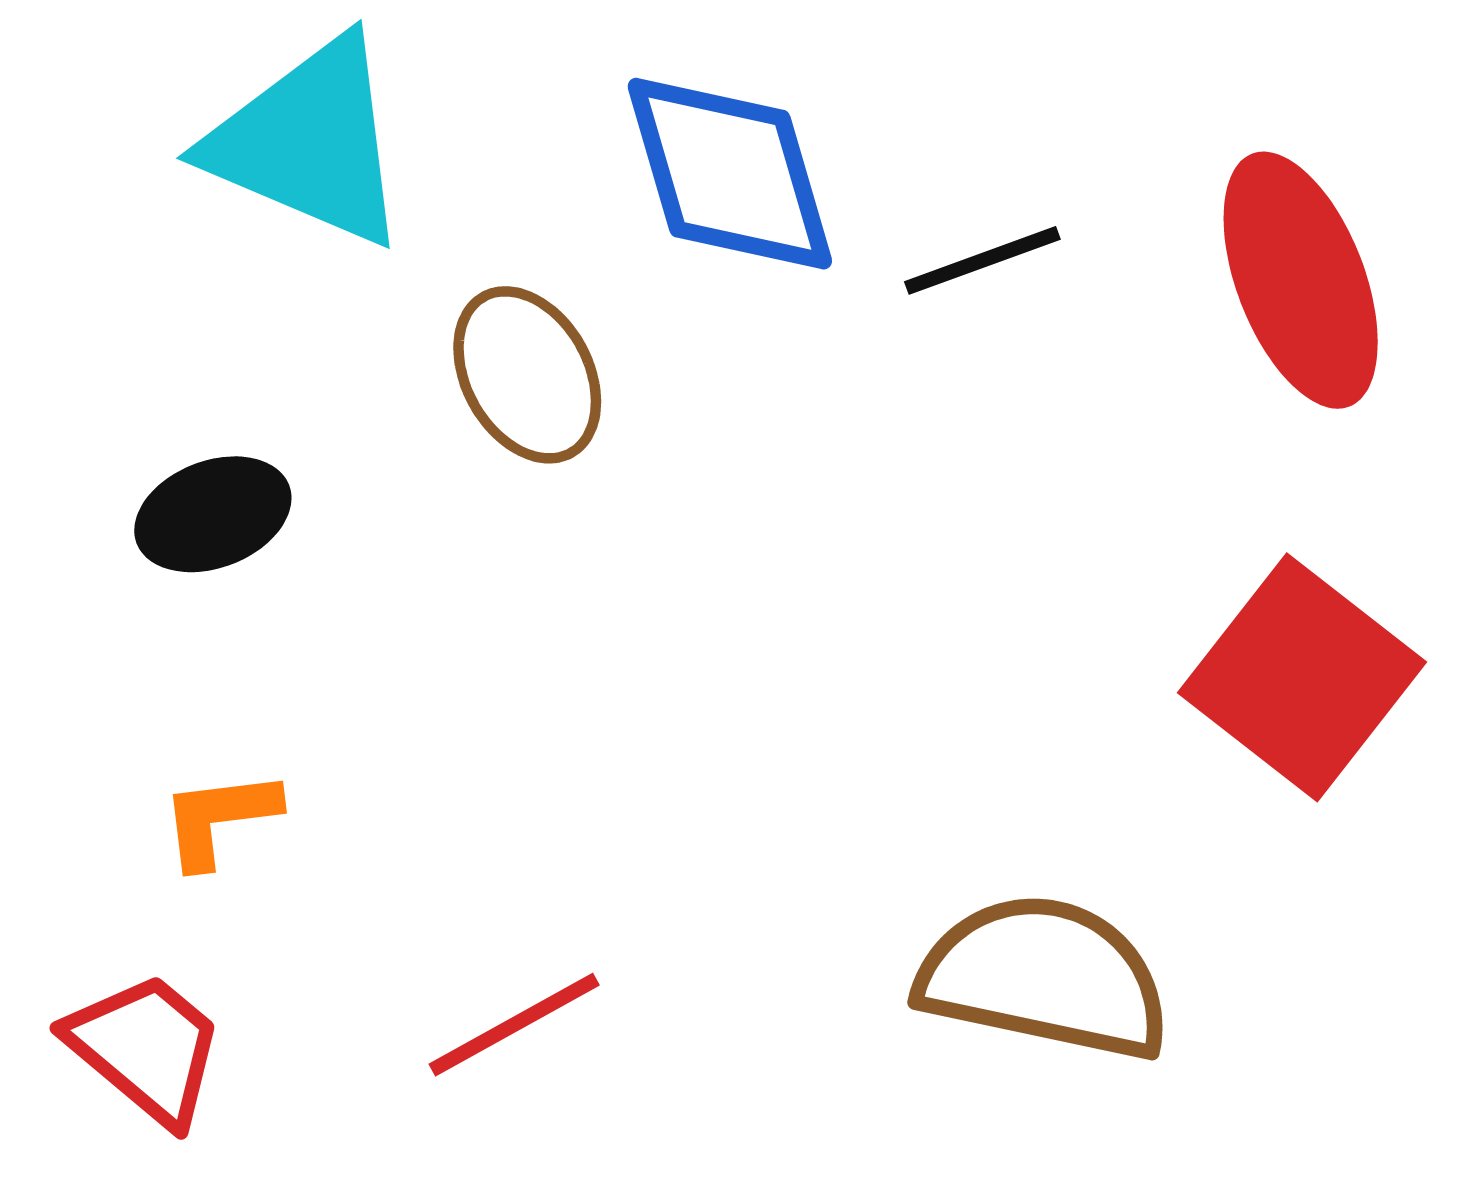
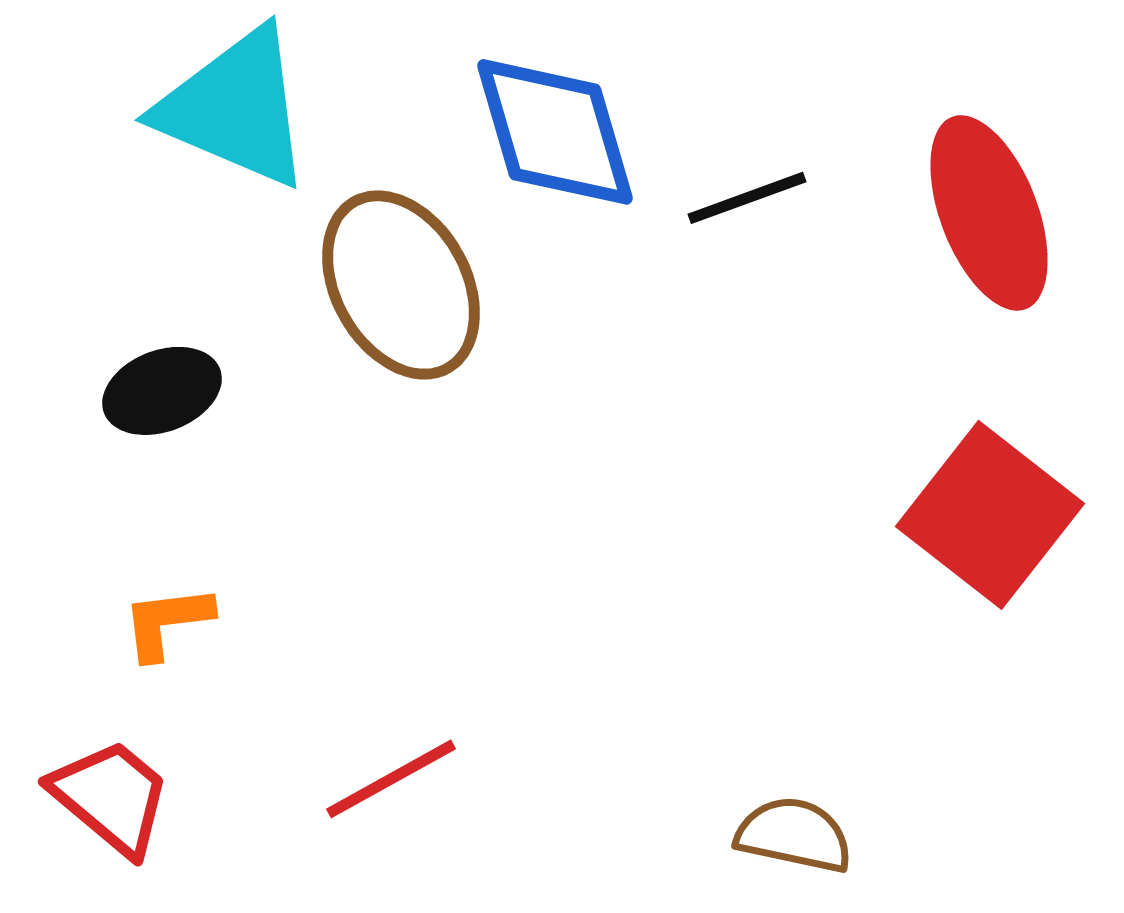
brown ellipse: (527, 375) -> (401, 285), size x1.4
brown semicircle: (1044, 977) -> (794, 835), moved, size x0.6

